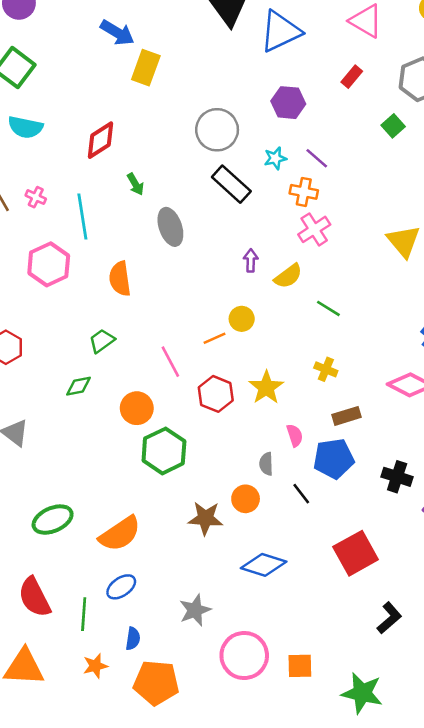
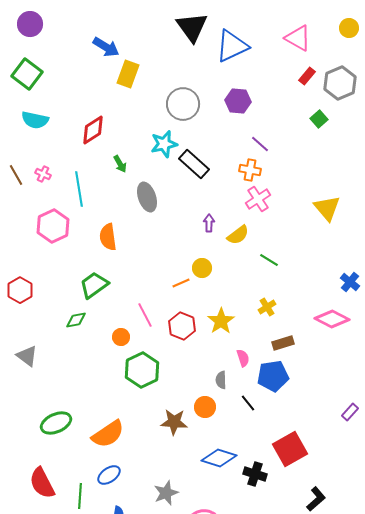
red rectangle: (352, 77) -> (307, 76), moved
gray circle: (217, 130) -> (183, 104), moved
cyan star: (275, 158) -> (164, 144), moved, size x1.5
green trapezoid: (102, 341) -> (94, 285), size x1.4
pink line: (170, 362) -> (145, 315), moved
yellow cross: (326, 369) -> (267, 307), turned 36
orange circle: (137, 408) -> (121, 337), size x0.7
black cross: (397, 477) -> (255, 474), moved

